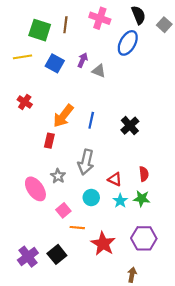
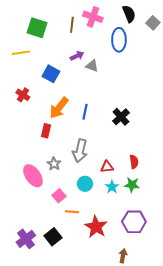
brown line: (65, 25) -> (72, 25), moved
blue ellipse: (128, 43) -> (119, 40), turned -30
purple arrow: (83, 60) -> (77, 56), turned 40
blue square: (55, 63) -> (51, 74), moved
red triangle: (115, 179) -> (107, 167), turned -32

